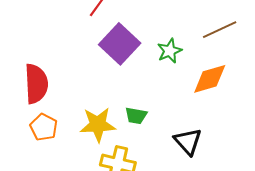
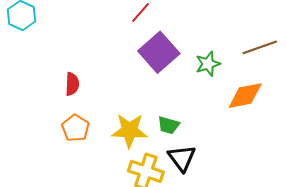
red semicircle: (36, 84) -> (72, 84), size x0.6
black triangle: (188, 141) -> (182, 158), moved

